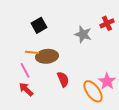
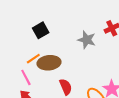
orange line: (32, 52) -> (33, 59), turned -40

